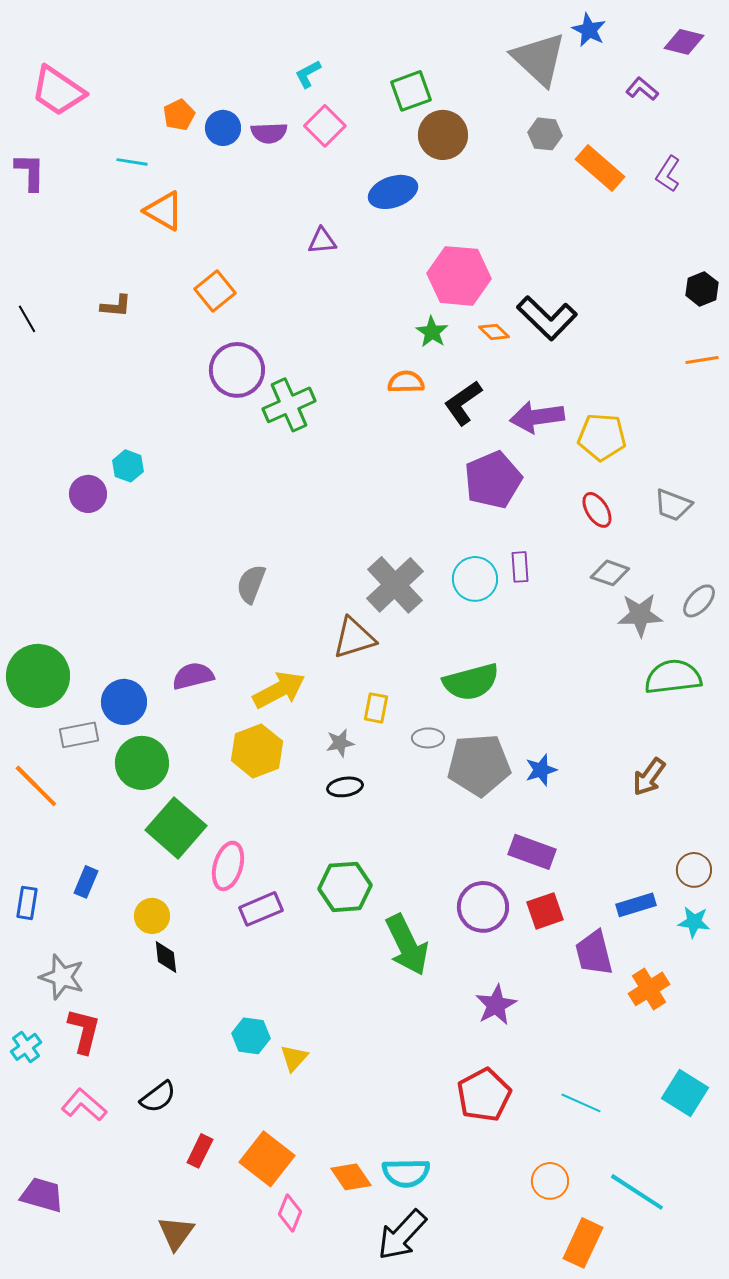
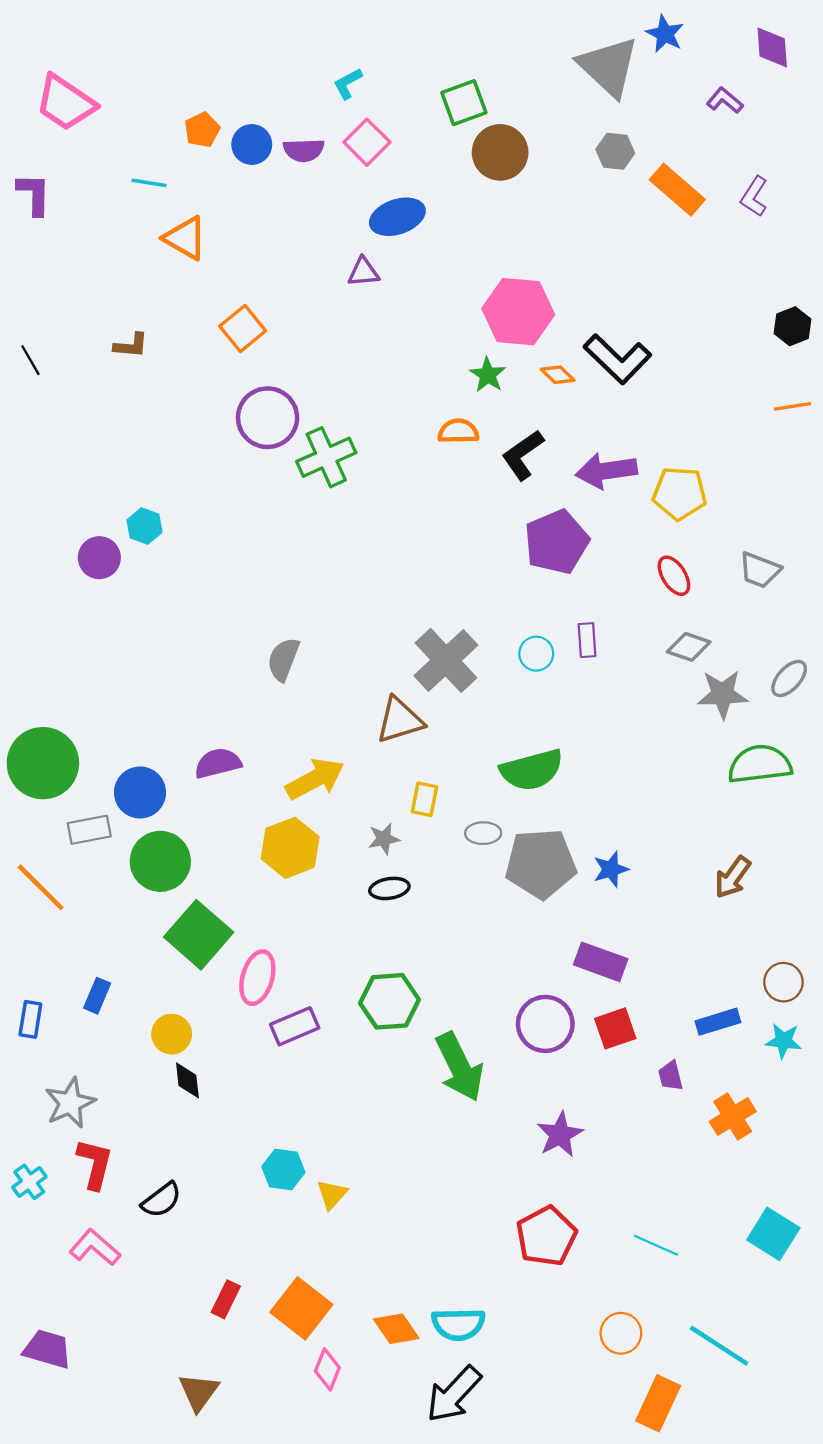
purple diamond: (684, 42) -> (772, 47), turned 72
blue ellipse: (393, 192) -> (397, 217), moved
cyan circle: (475, 579) -> (536, 654), size x0.7
purple trapezoid: (594, 953) -> (671, 1076), size x0.6
gray star: (62, 977) -> (70, 1103), turned 30
black semicircle: (158, 1097) -> (161, 1200), moved

